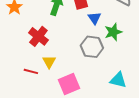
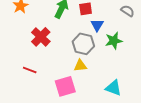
gray hexagon: (92, 47) -> (83, 44), moved
yellow triangle: (49, 62) -> (80, 66), moved, turned 48

